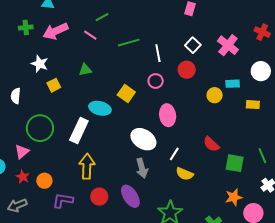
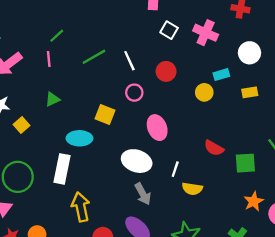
pink line: (90, 35) -> (49, 59), turned 64
white square: (193, 45) -> (169, 30), moved

